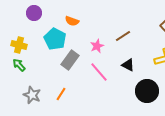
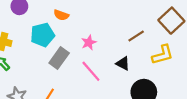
brown line: (123, 36) -> (136, 36), moved
cyan pentagon: (55, 39) -> (42, 35), turned 30

